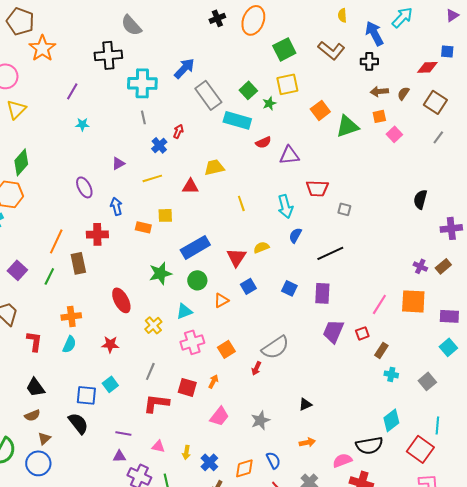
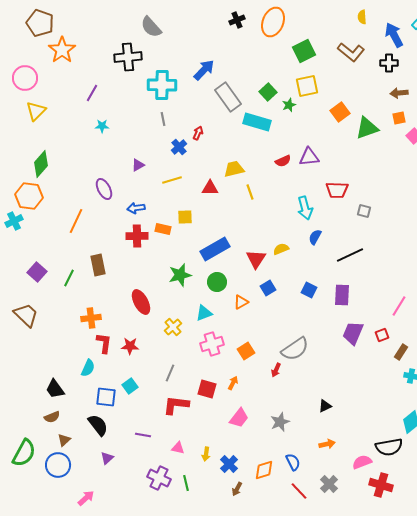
red semicircle: (263, 142) -> (283, 161), moved
yellow line: (241, 203) -> (250, 192), moved
blue arrow: (116, 206) -> (136, 208), turned -84
red cross: (97, 234) -> (137, 236), moved
orange line: (56, 241) -> (76, 221), moved
red L-shape: (34, 341) -> (104, 343), moved
cyan semicircle: (69, 344) -> (88, 368), moved
purple triangle: (119, 456) -> (107, 458), moved, turned -40

